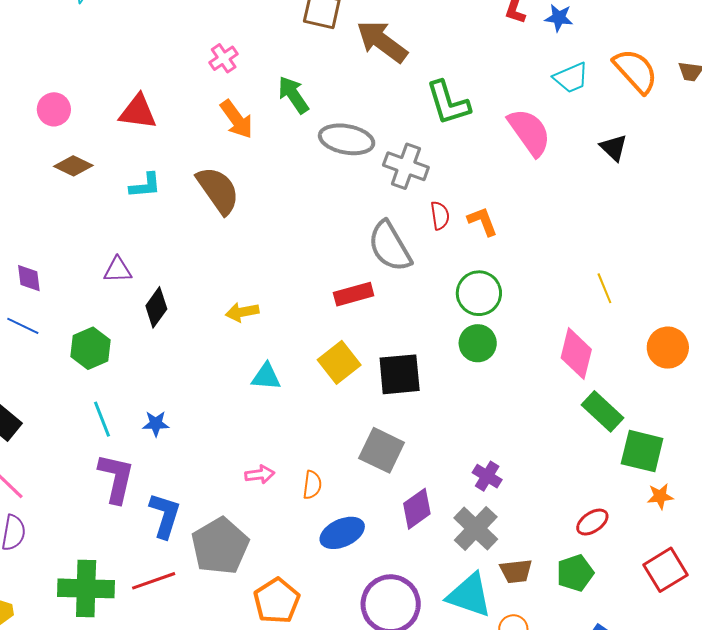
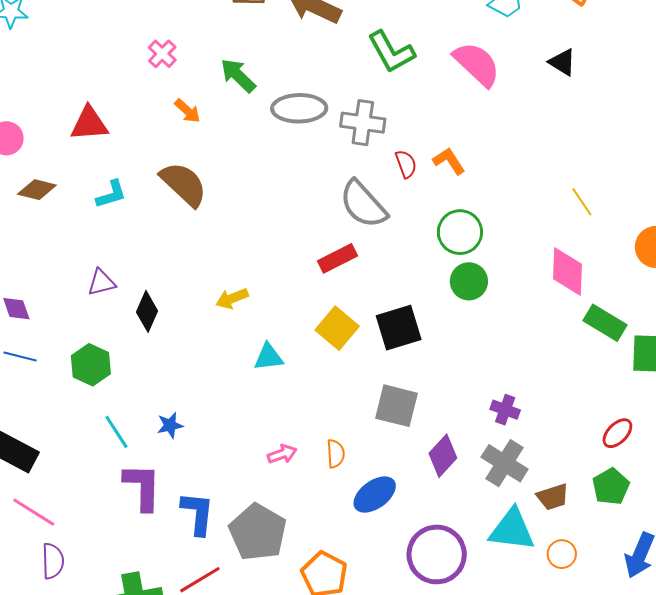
orange arrow: (237, 119) -> (187, 111), size x0.7

